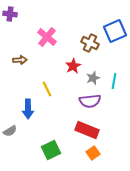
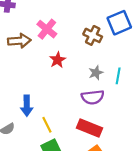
brown arrow: (20, 60) -> (19, 41), moved, size x1.5
red star: (73, 66) -> (58, 60), moved
yellow line: (47, 89) -> (47, 125), moved

